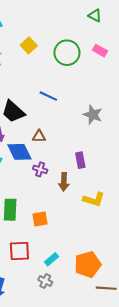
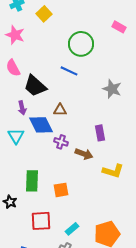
yellow square: (29, 45) -> (44, 14), moved
green circle: (67, 53) -> (81, 44), moved
brown arrow: (64, 182) -> (84, 154), turned -72

